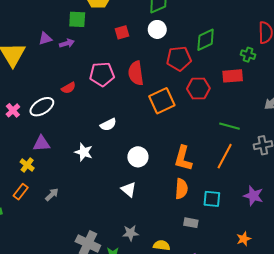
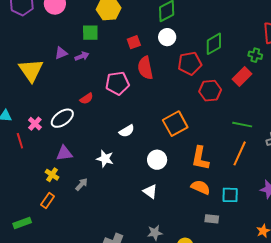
red semicircle: (136, 73) -> (145, 68), moved
red rectangle: (233, 76) -> (242, 76), turned -36
orange square: (162, 101) -> (175, 124), moved
orange semicircle: (181, 189) -> (201, 187), turned -66
gray arrow: (52, 195) -> (82, 184), moved

